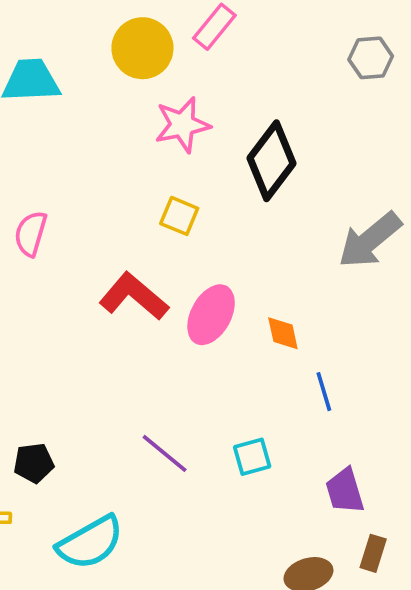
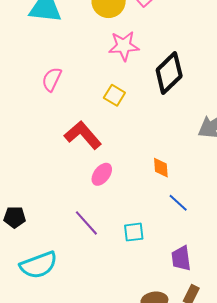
pink semicircle: (31, 234) -> (52, 79), moved
pink ellipse: (211, 315) -> (102, 174), moved, size x0.7
blue line: (324, 392) -> (178, 203), turned -40

